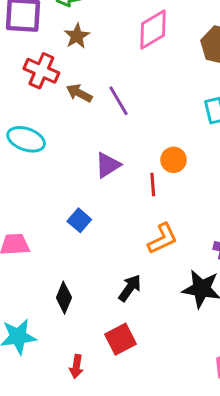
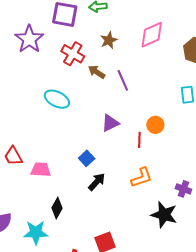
brown star: (77, 36) -> (109, 40), moved
black arrow: (130, 288) -> (97, 182), moved
black diamond: (64, 298) -> (57, 208), moved

